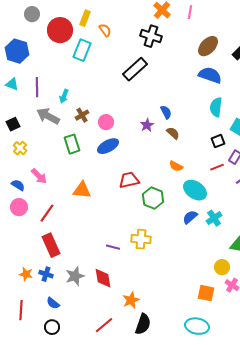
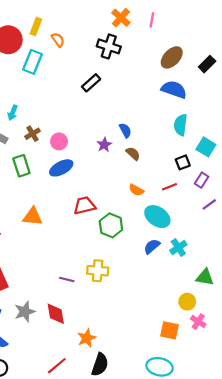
black rectangle: (135, 69) -> (91, 83), size x0.7
red line: (217, 167) -> (170, 187), moved

